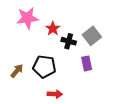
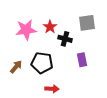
pink star: (27, 18) -> (26, 30), moved
gray square: (92, 36) -> (87, 23), moved, turned 30

